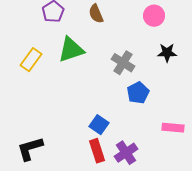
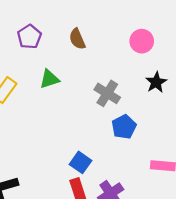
green triangle: (71, 50) -> (49, 79), size x0.7
black star: (167, 53) -> (156, 82), turned -30

